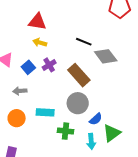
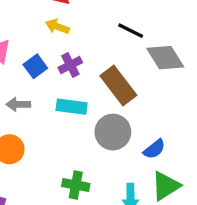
cyan rectangle: (45, 112) -> (72, 107), moved
blue semicircle: (96, 119) -> (154, 149), moved
green cross: (65, 131) -> (76, 185), moved

